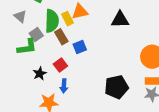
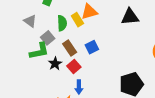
green semicircle: (52, 21) -> (62, 23), size x0.7
brown rectangle: (61, 37) -> (70, 48), moved
black star: (40, 74) -> (55, 64), moved

